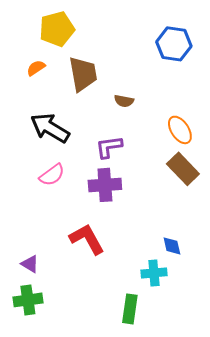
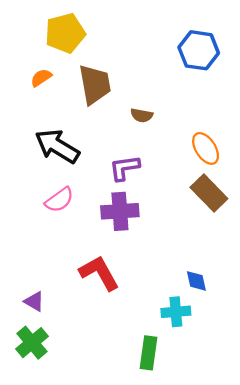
green cross: (28, 300) -> (32, 343), turned -32

